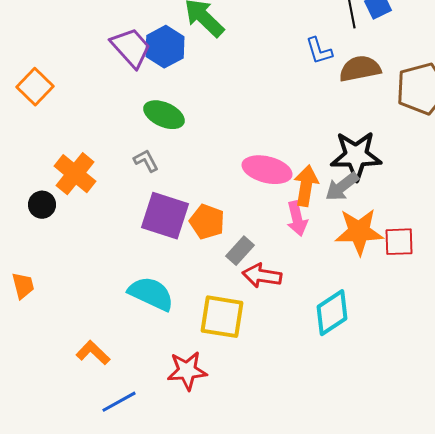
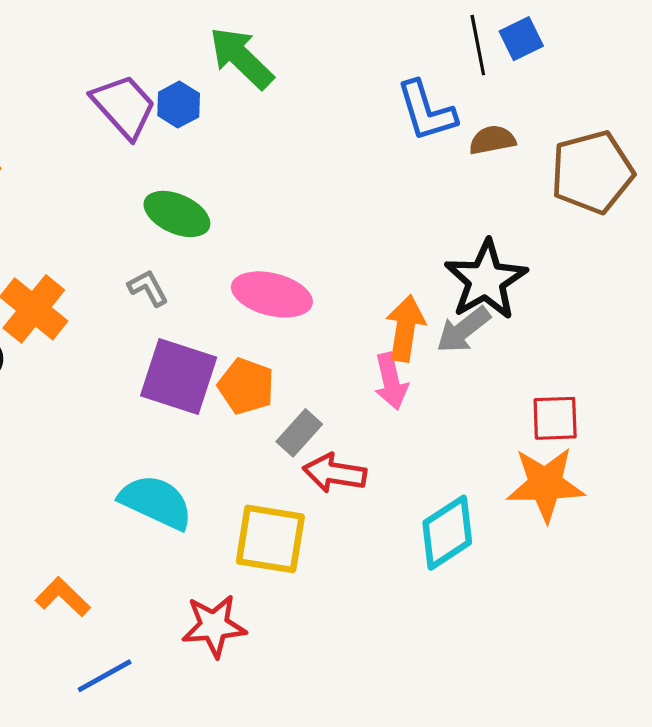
blue hexagon: (165, 47) -> (179, 105), size x0.7
blue L-shape: (319, 51) -> (426, 111), size x1.4
brown semicircle: (360, 69) -> (492, 140), size x0.7
black star: (356, 156) -> (486, 280), turned -30
pink ellipse: (267, 170) -> (272, 294), moved
orange star: (359, 232) -> (545, 484), moved

